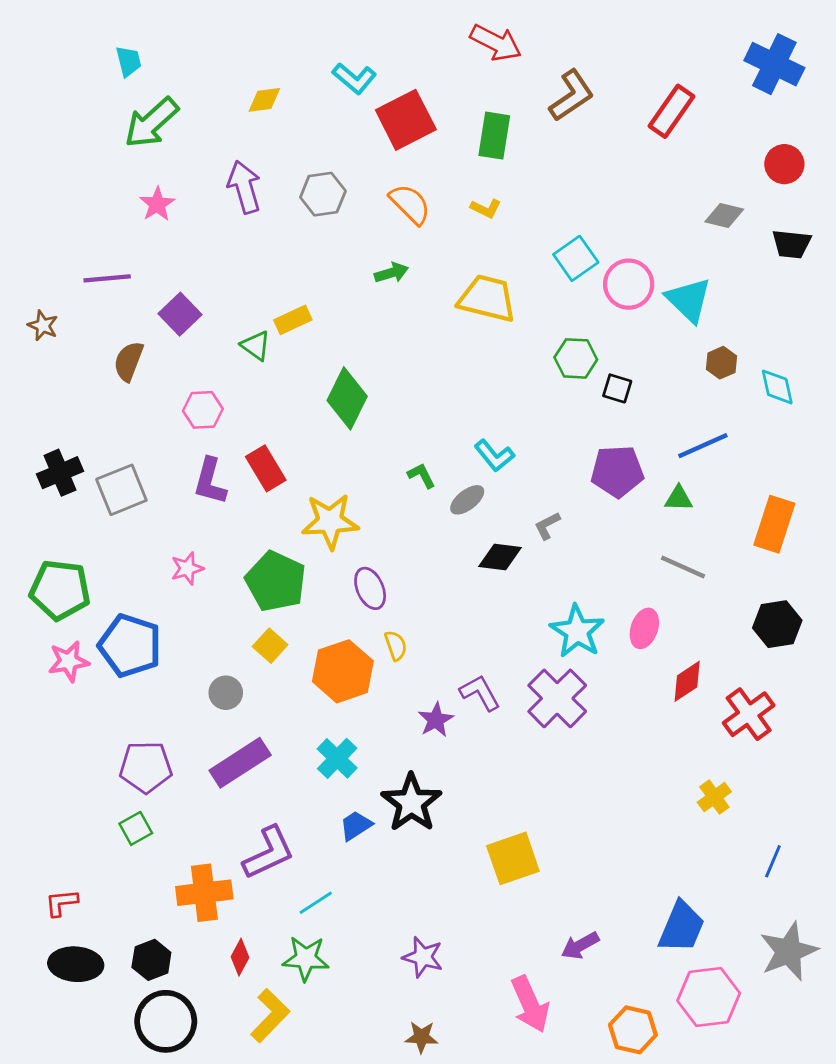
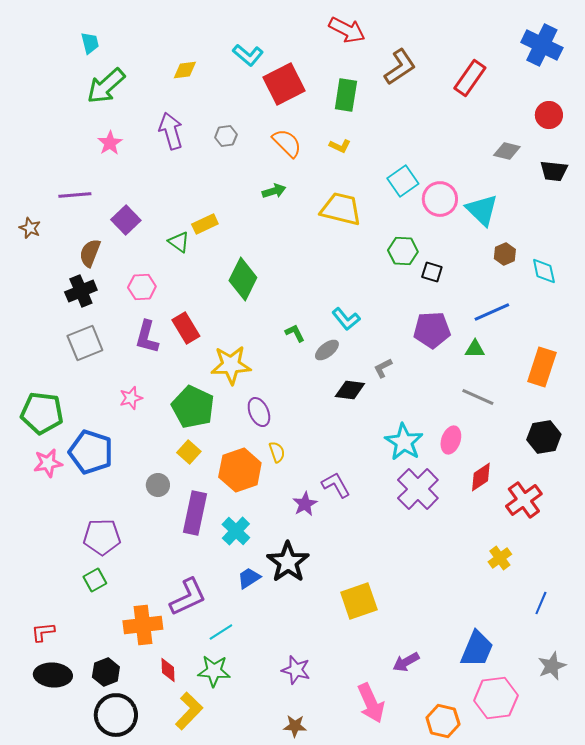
gray hexagon: (323, 194) -> (226, 136), size x0.7
black cross: (60, 473) -> (81, 291), moved
purple cross: (557, 698) -> (418, 489), moved
purple rectangle: (240, 763) -> (195, 513), moved, turned -45
gray star: (789, 951) -> (552, 666), size x0.7
red diamond: (240, 957) -> (168, 670), turned -30

